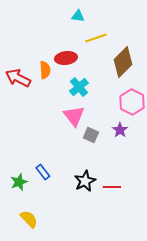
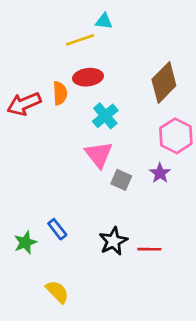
yellow line: (96, 38) -> (80, 40), moved
red arrow: (18, 78) -> (24, 104), turned -50
yellow semicircle: (29, 219) -> (57, 292), moved

